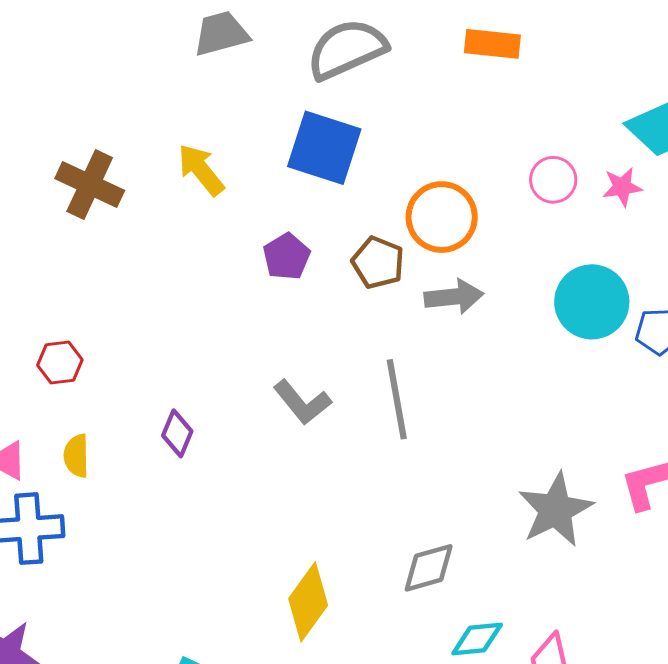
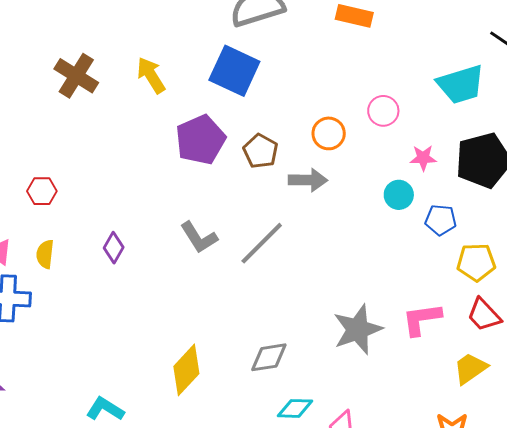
pink star: (622, 187) -> (423, 158), moved
orange circle: (442, 217) -> (329, 133), moved, size x0.7
purple pentagon: (287, 257) -> (201, 140), size x1.6
cyan circle: (592, 302) -> (399, 195), size x0.6
gray line: (397, 399) -> (262, 243), turned 48

